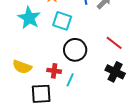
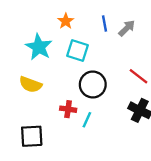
yellow semicircle: (22, 67) -> (31, 85), moved
black square: (41, 94) -> (32, 136), moved

